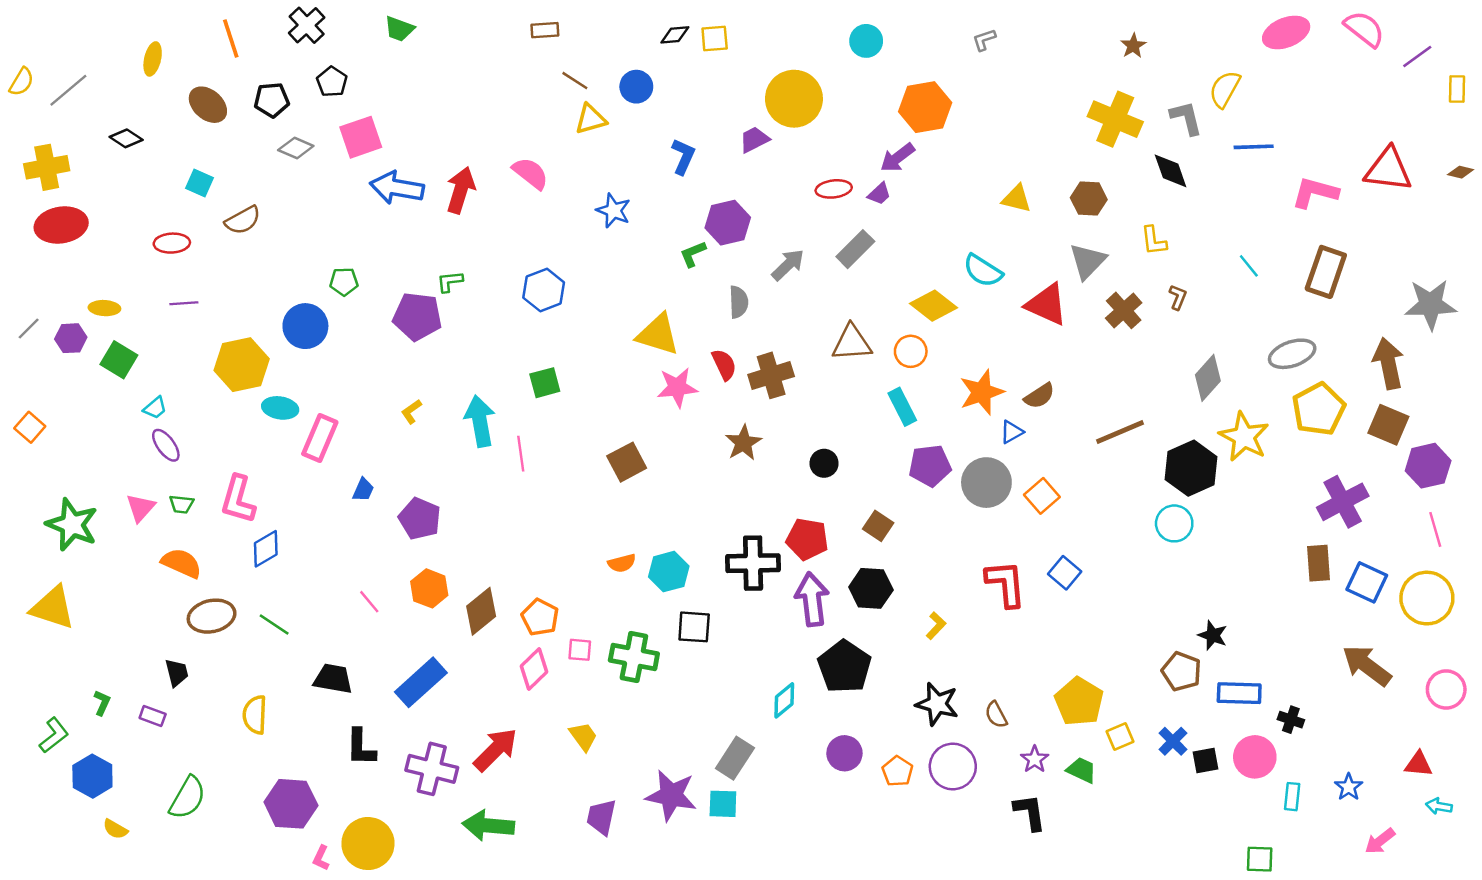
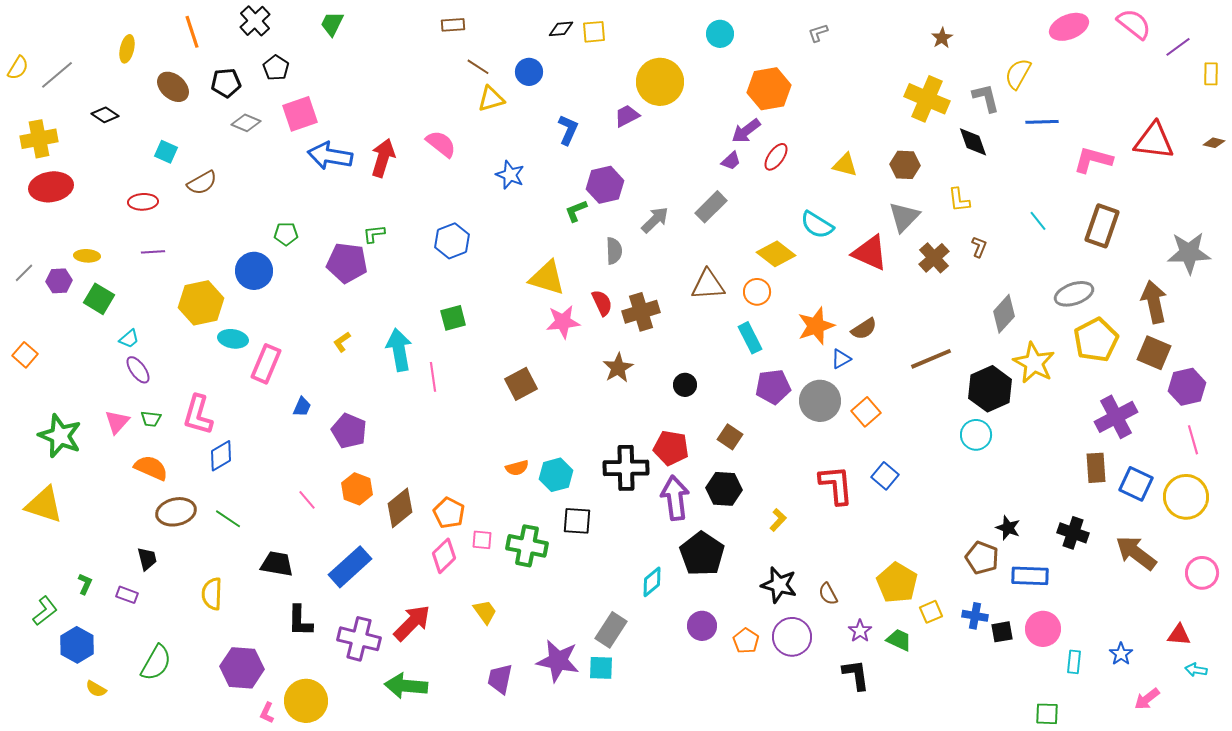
green trapezoid: (399, 29) -> (332, 24), turned 96
red ellipse: (834, 189) -> (776, 157), moved, turned -48
black cross: (1291, 720) -> (1073, 533), moved, size x1.4
blue cross: (1173, 741) -> (975, 616), turned -35

